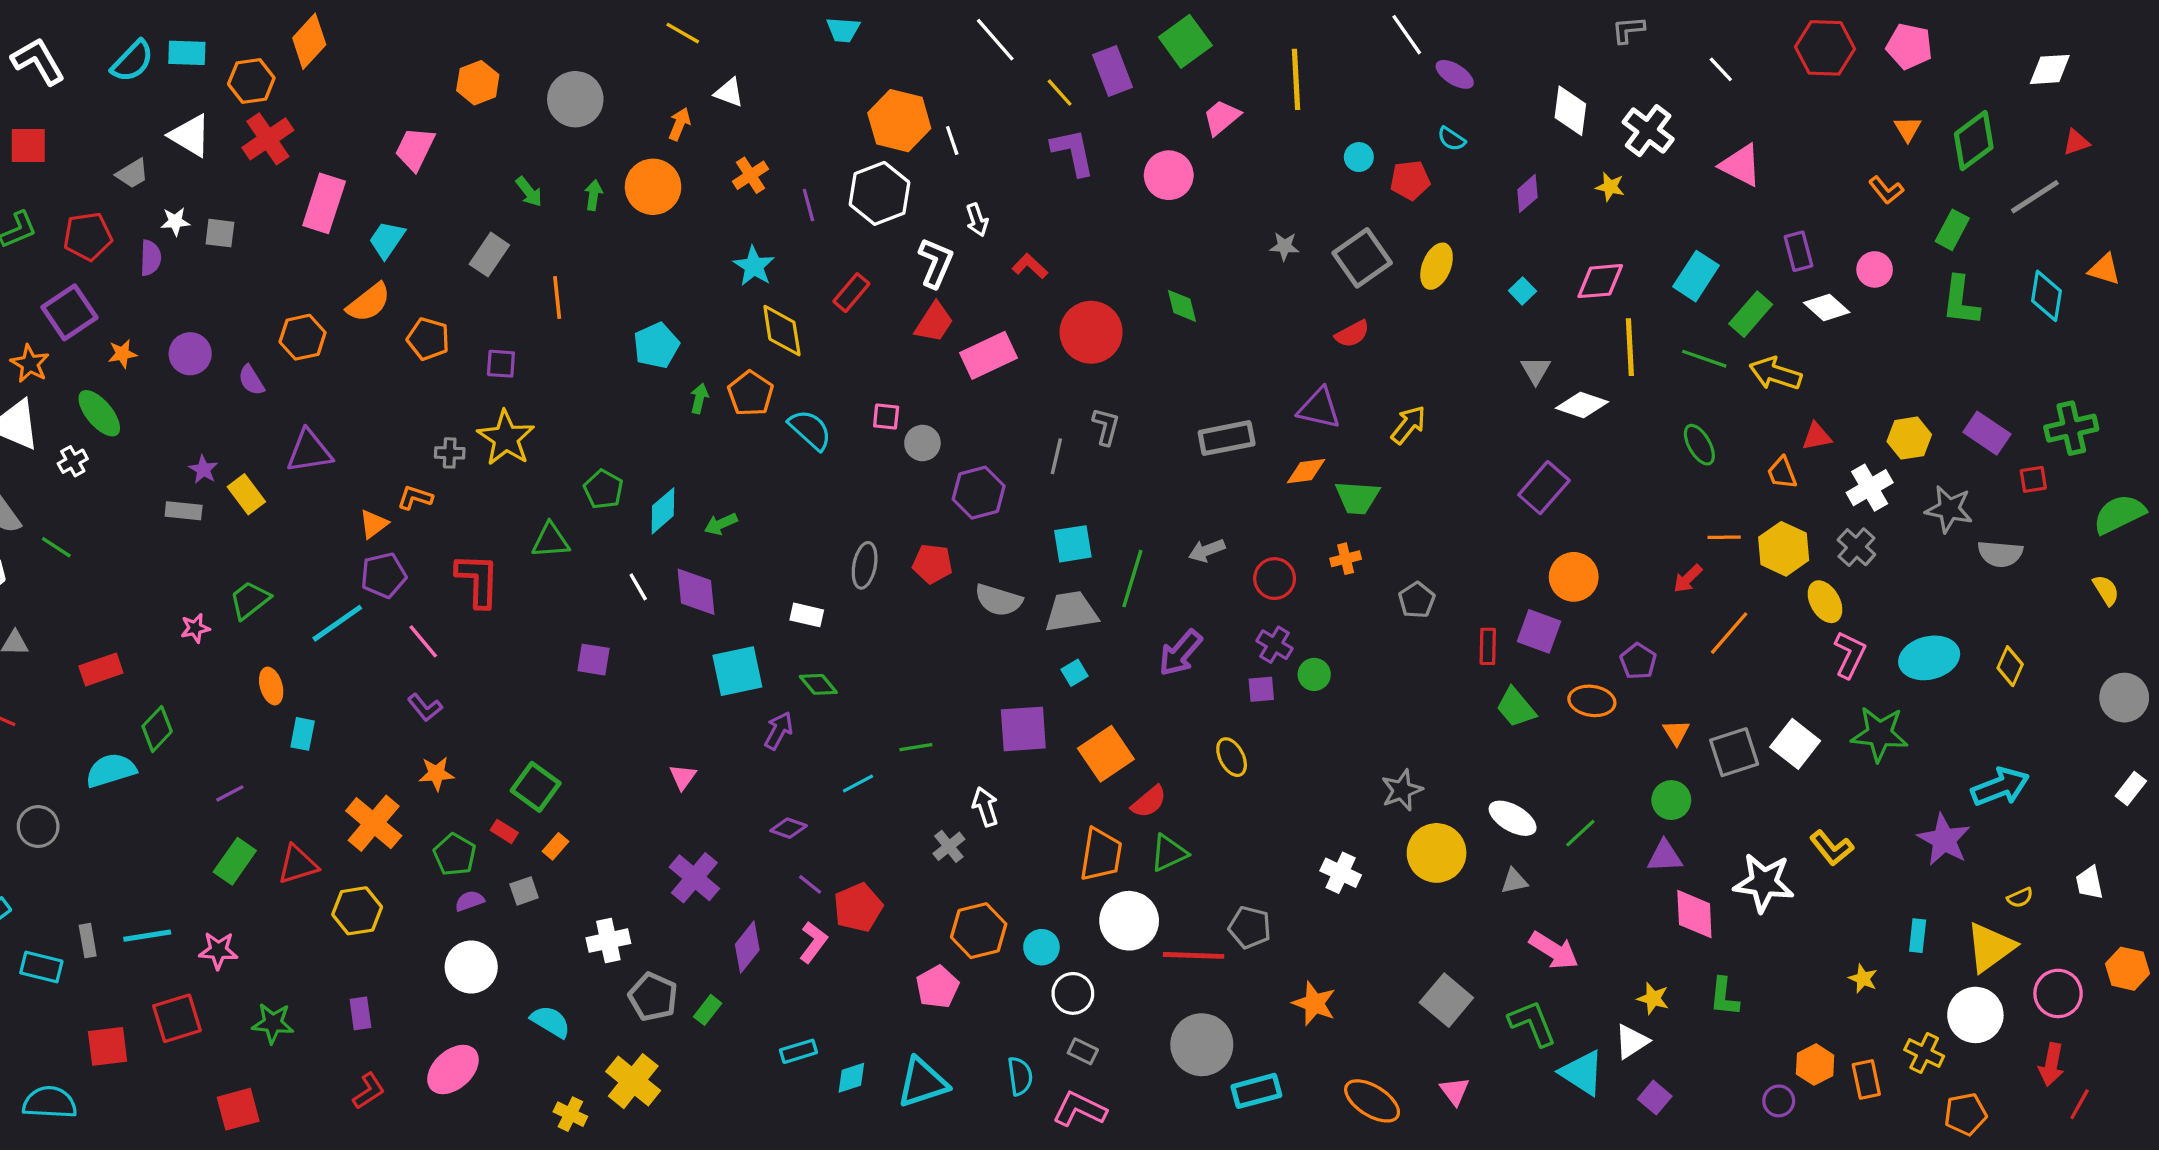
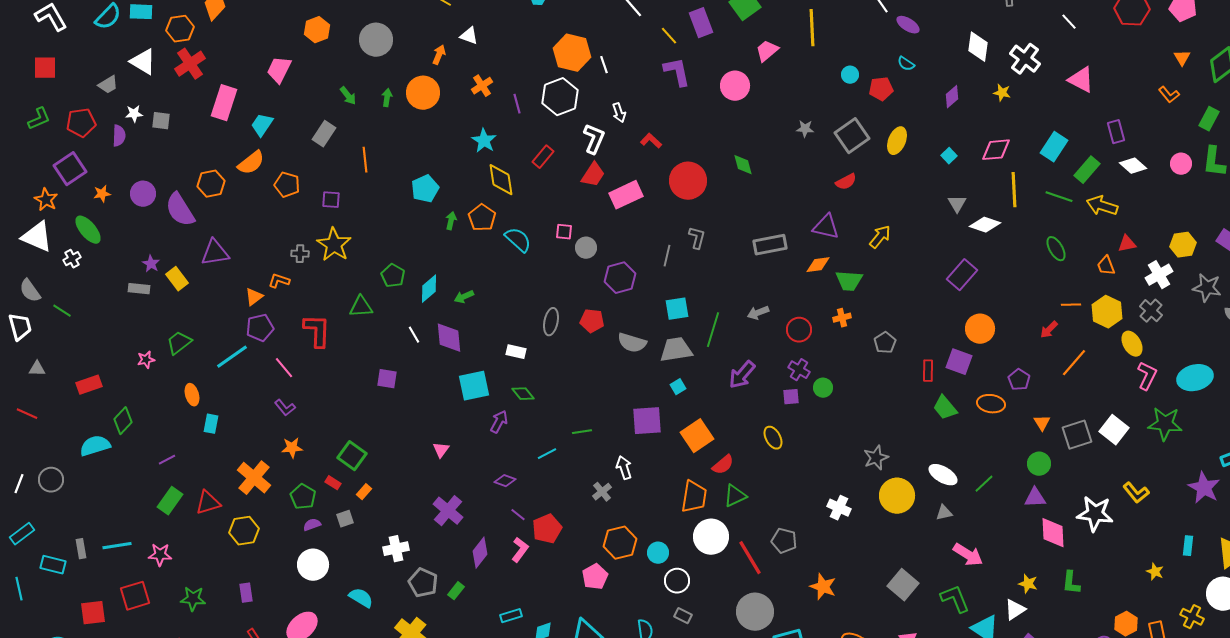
pink circle: (1875, 269) -> (1181, 164), moved
purple semicircle: (251, 380) -> (180, 210), size x1.8
red line: (1194, 955) -> (750, 558), turned 57

